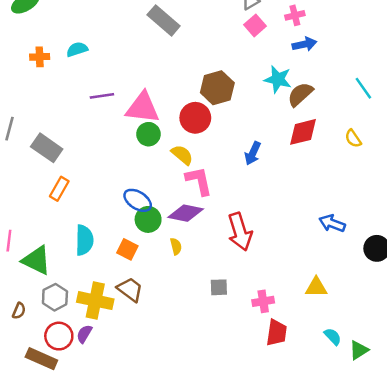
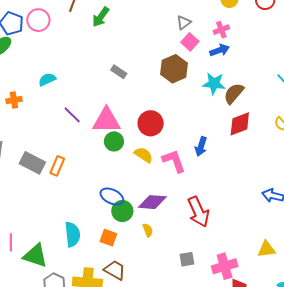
gray rectangle: (164, 20) -> (119, 72), moved, size x0.6
blue arrow: (304, 44) -> (220, 50), moved
orange cross: (40, 57) -> (14, 100), moved
brown hexagon: (217, 88) -> (174, 69), moved
purple line: (102, 96) -> (72, 115), turned 60
pink L-shape: (199, 181) -> (174, 161), moved
orange rectangle: (59, 189) -> (57, 166), moved
pink cross: (263, 301) -> (225, 266), size x1.4

